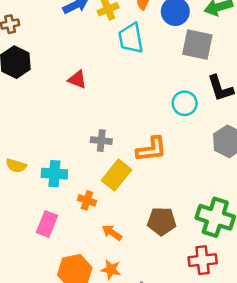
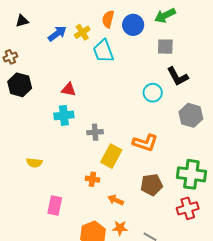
gray square: (197, 45) -> (165, 47), moved, size x0.7
orange L-shape: (151, 149) -> (145, 143), moved, turned 35
cyan cross: (54, 174) -> (64, 115), moved
pink rectangle: (47, 224) -> (55, 206), moved

